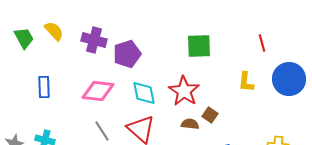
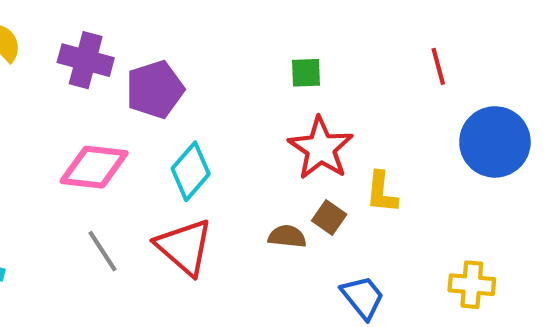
green square: (199, 46) -> (306, 73), size x0.6
yellow L-shape: (246, 82) -> (382, 192), moved
red star: (184, 91) -> (321, 148), moved
cyan diamond: (144, 93) -> (191, 171), turned 52

